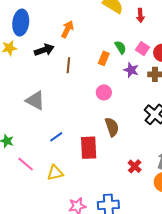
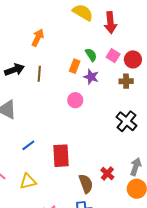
red arrow: (140, 15) -> (110, 23), size x1.5
black arrow: (44, 50) -> (14, 70), moved
purple star: (131, 70) -> (91, 77), moved
brown semicircle: (112, 127) -> (86, 184), moved

